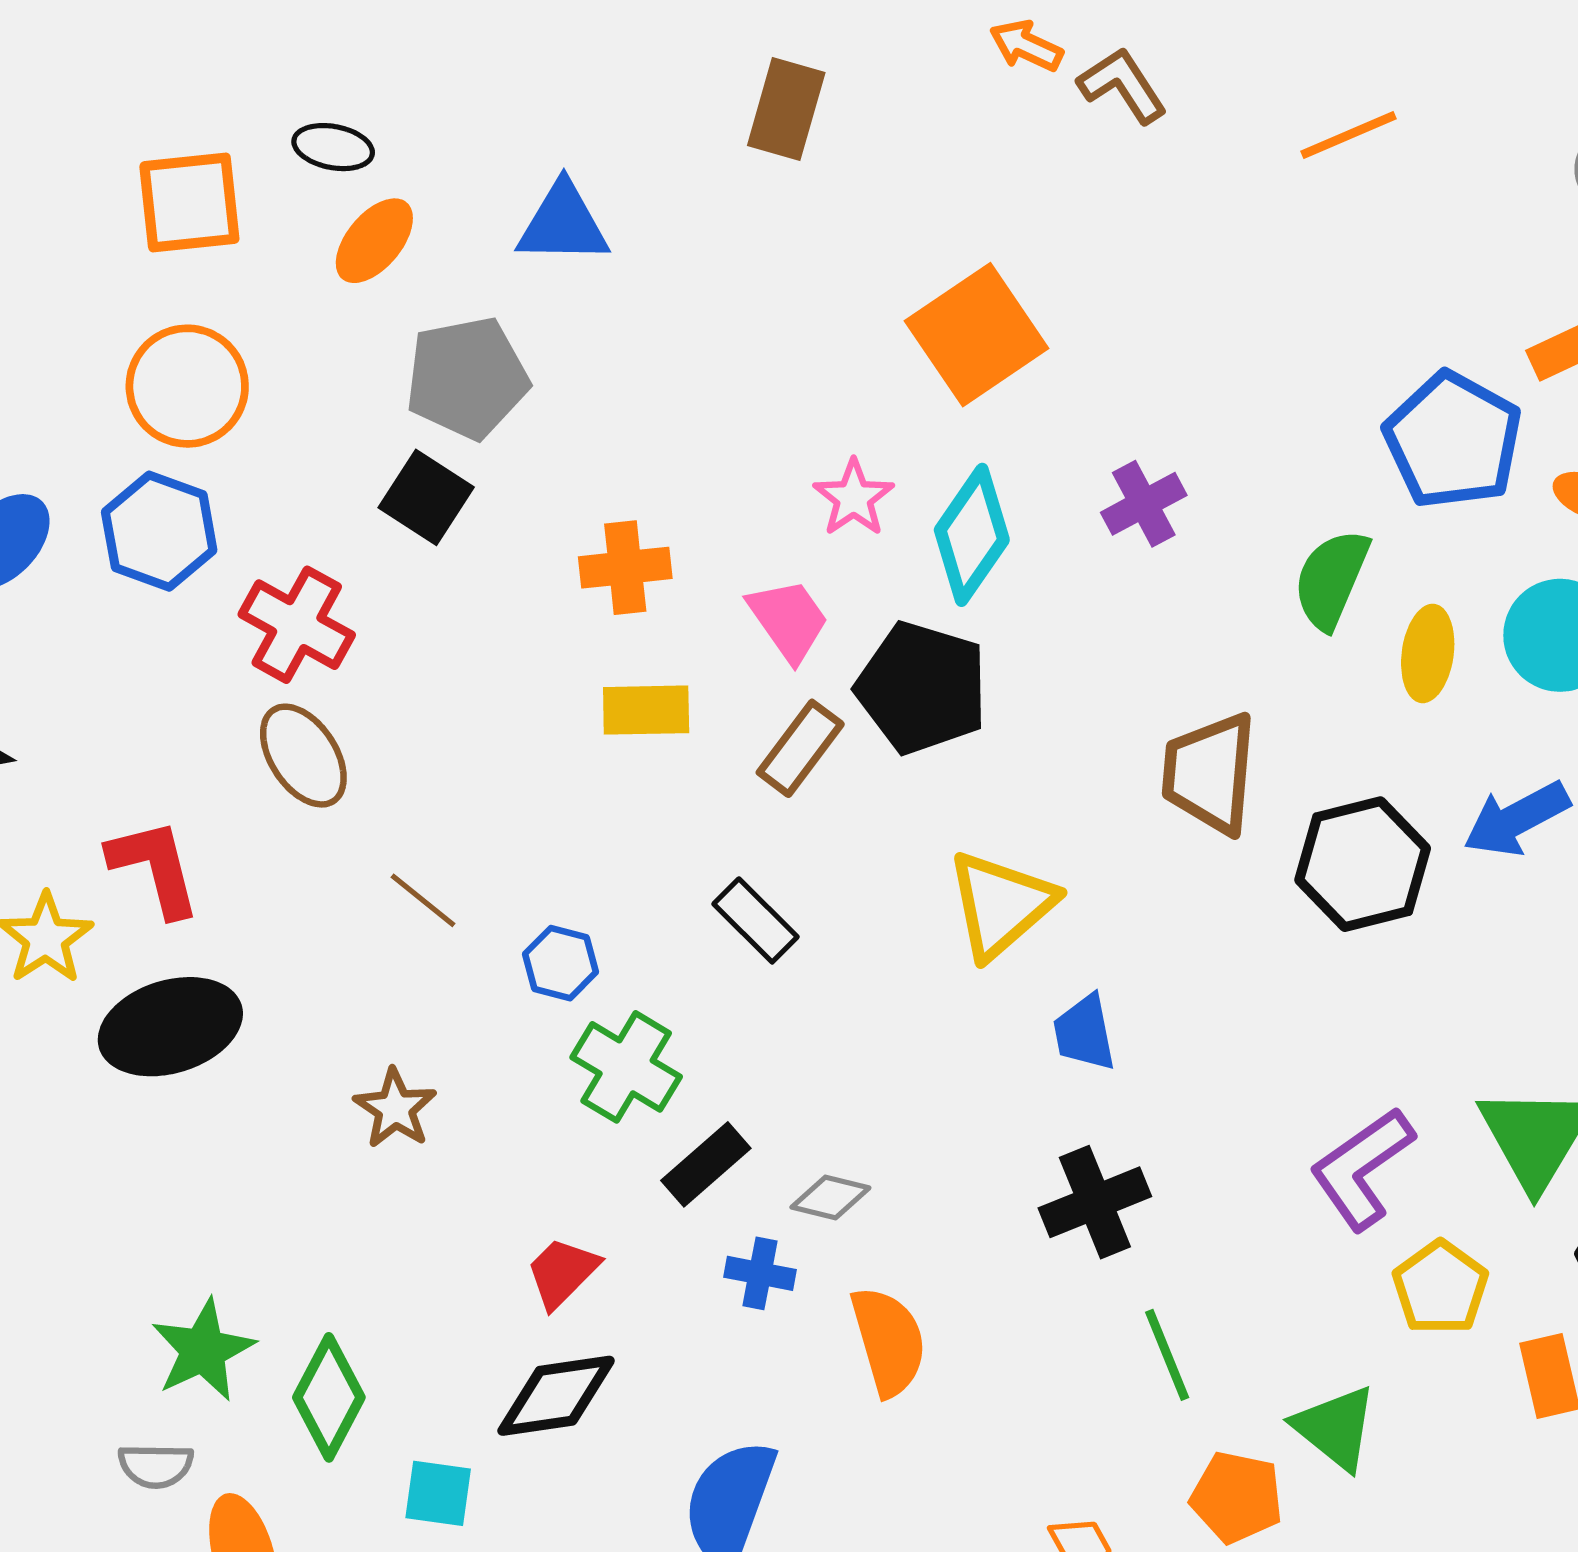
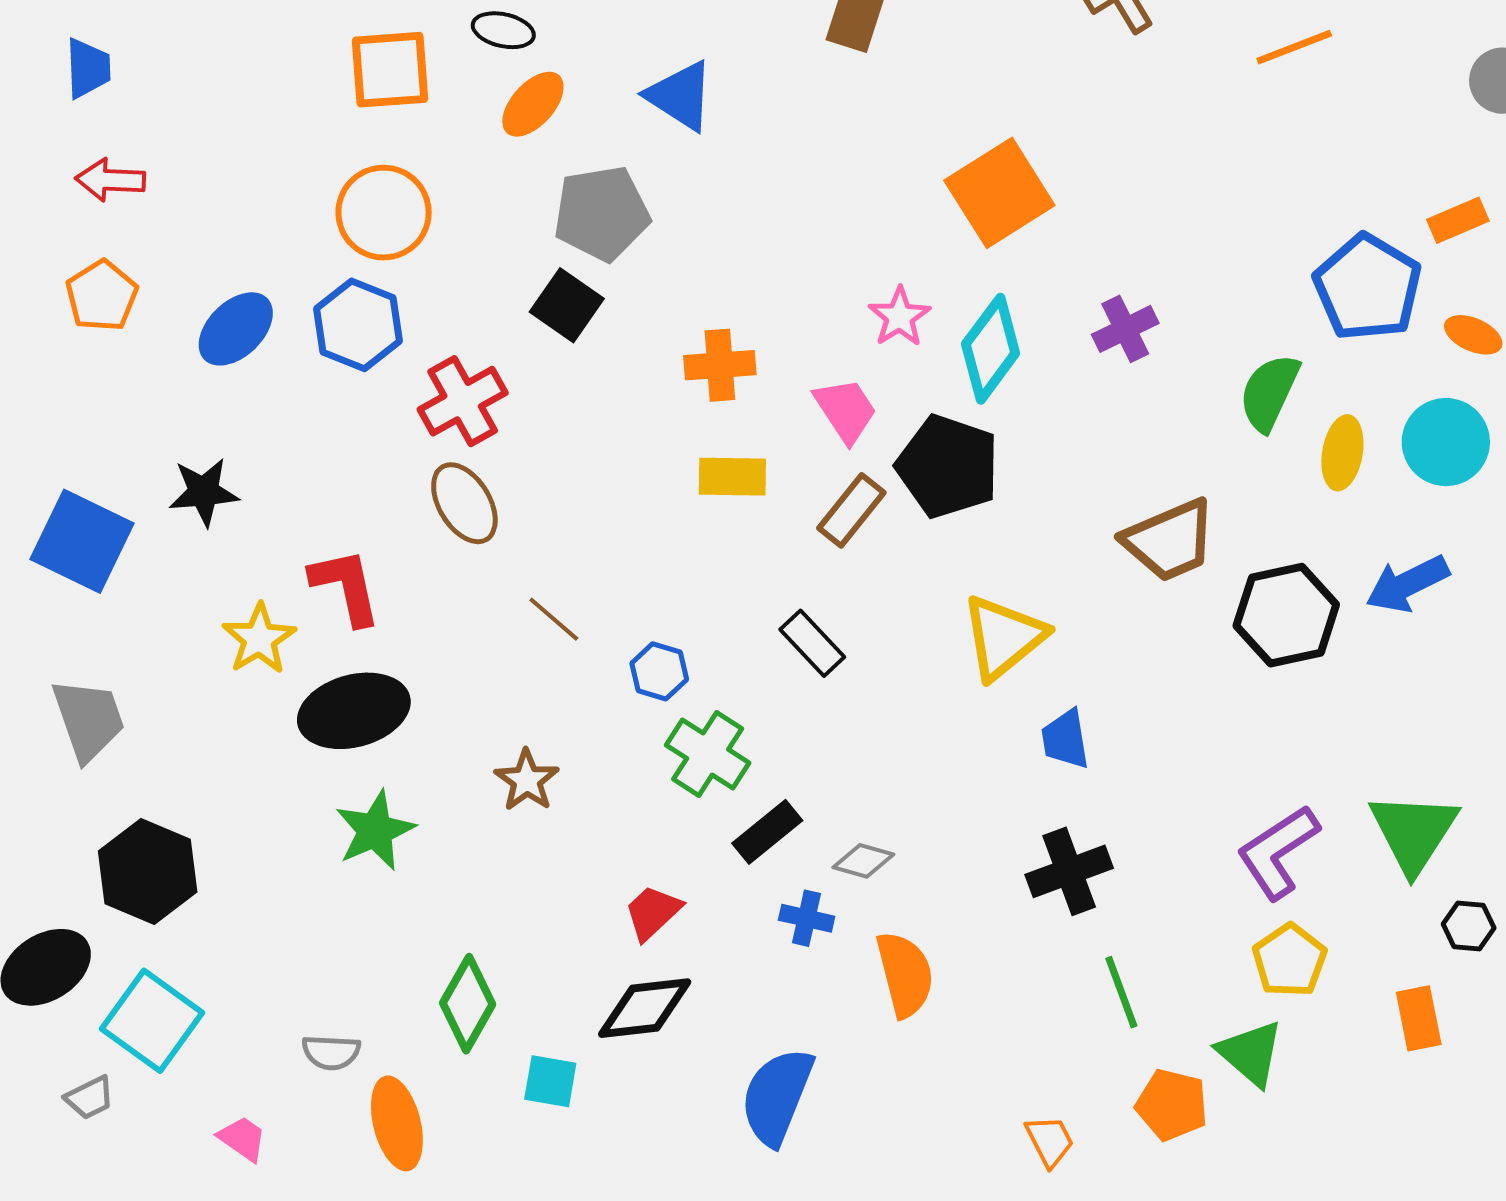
blue triangle: (563, 224) -> (680, 96), turned 30
red cross: (297, 625) -> (463, 401), turned 30
brown trapezoid: (1210, 773) -> (1170, 540), turned -120
yellow pentagon: (1440, 1288) -> (1289, 960), moved
green star: (203, 1350) -> (375, 831), moved

